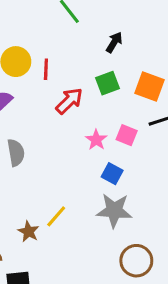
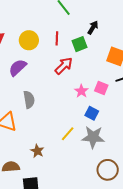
red line: (46, 69) -> (57, 38), moved
green square: (108, 83) -> (80, 44), moved
yellow line: (56, 216) -> (68, 134), moved

